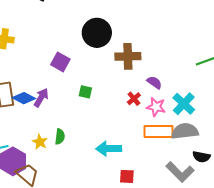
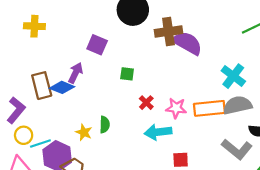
purple semicircle: (154, 82) -> (187, 43), moved, size x1.8
purple arrow: (41, 98) -> (75, 73), moved
red cross: (134, 99) -> (146, 103), moved
pink star: (156, 107) -> (176, 108), moved

